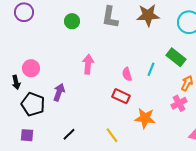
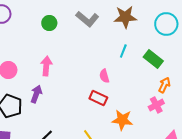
gray L-shape: (110, 17) -> (87, 19), turned -60
pink arrow: (88, 64) -> (46, 66), moved
cyan line: (151, 69) -> (123, 51), moved

